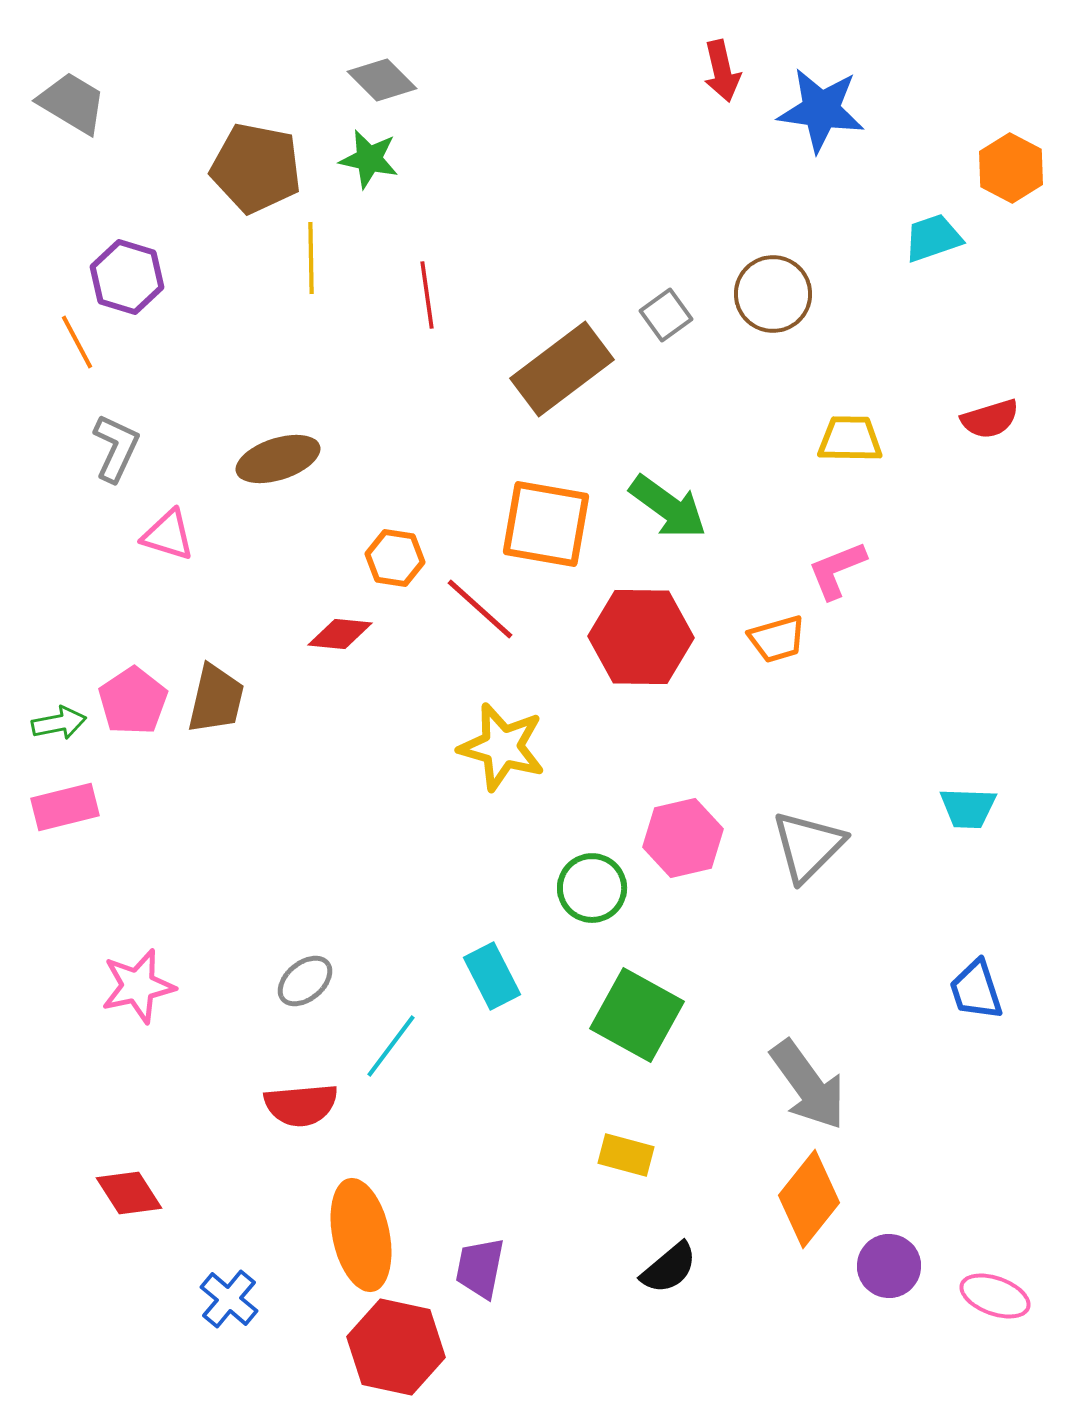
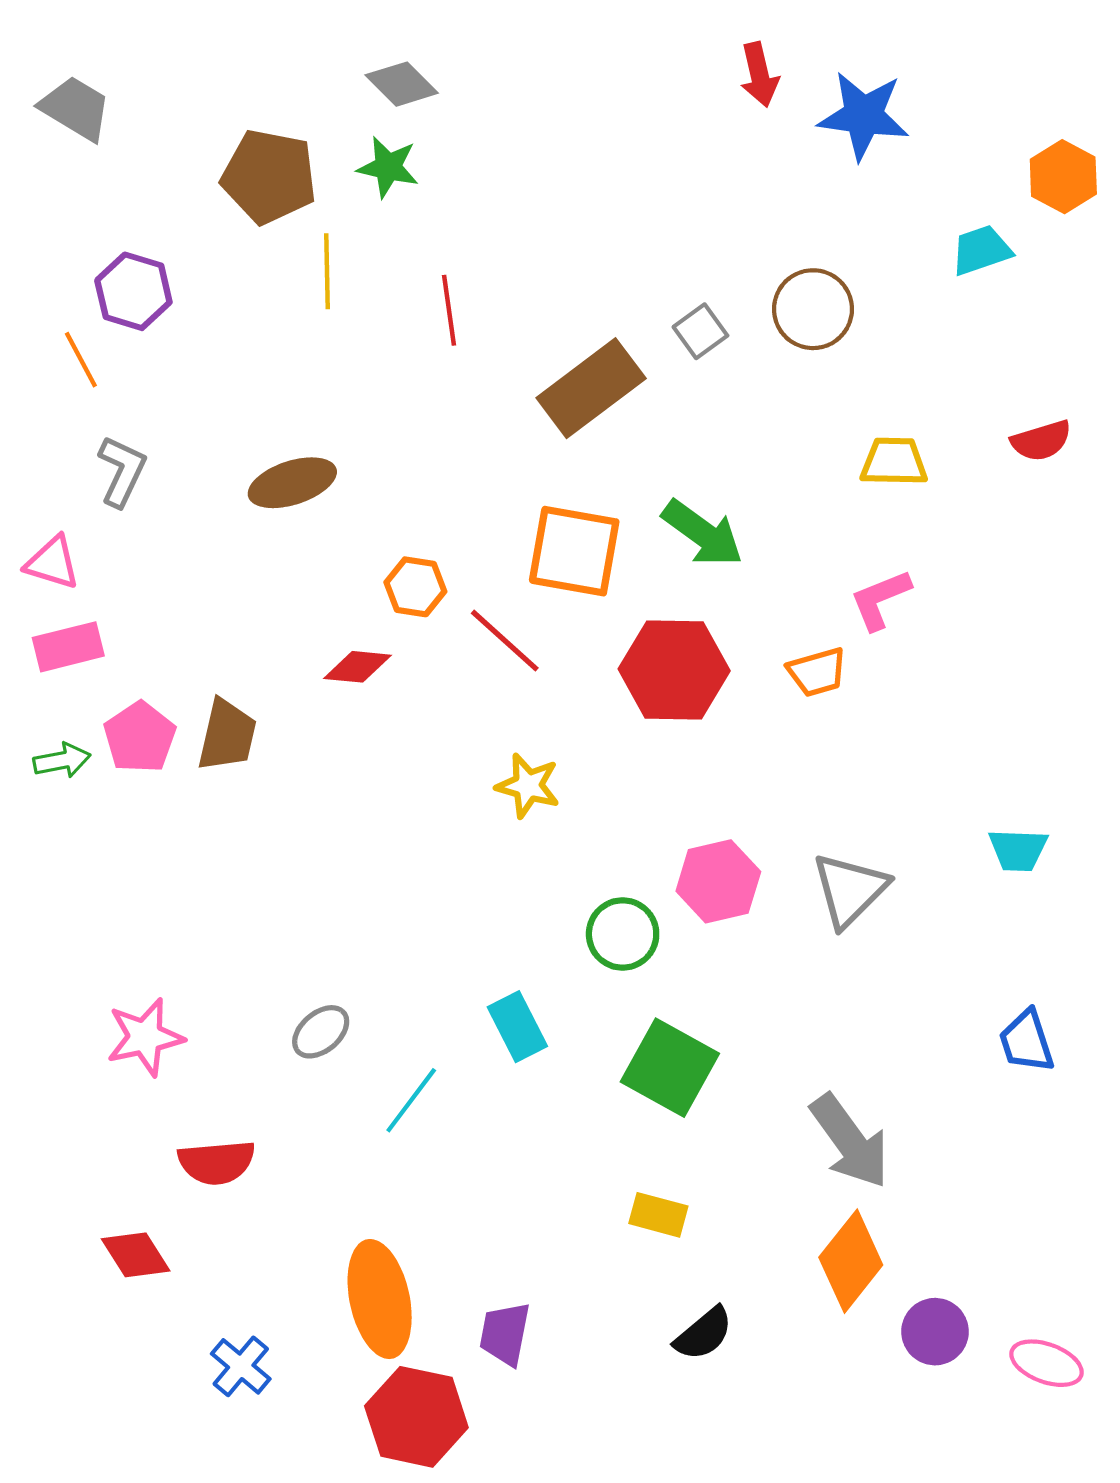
pink triangle: (168, 535) -> (52, 563), moved
yellow star: (502, 747) -> (528, 786), size x0.7
pink rectangle: (65, 807) -> (68, 647), moved
red semicircle: (301, 1105) -> (217, 1162), moved

